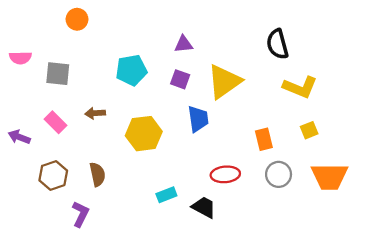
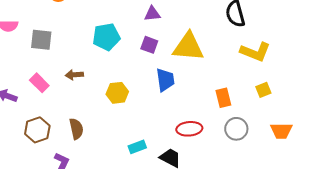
yellow triangle: (224, 82) -> (188, 47), turned 40
yellow hexagon: (144, 134) -> (117, 93), size x0.7
orange trapezoid: (330, 177) -> (281, 131), size x0.7

